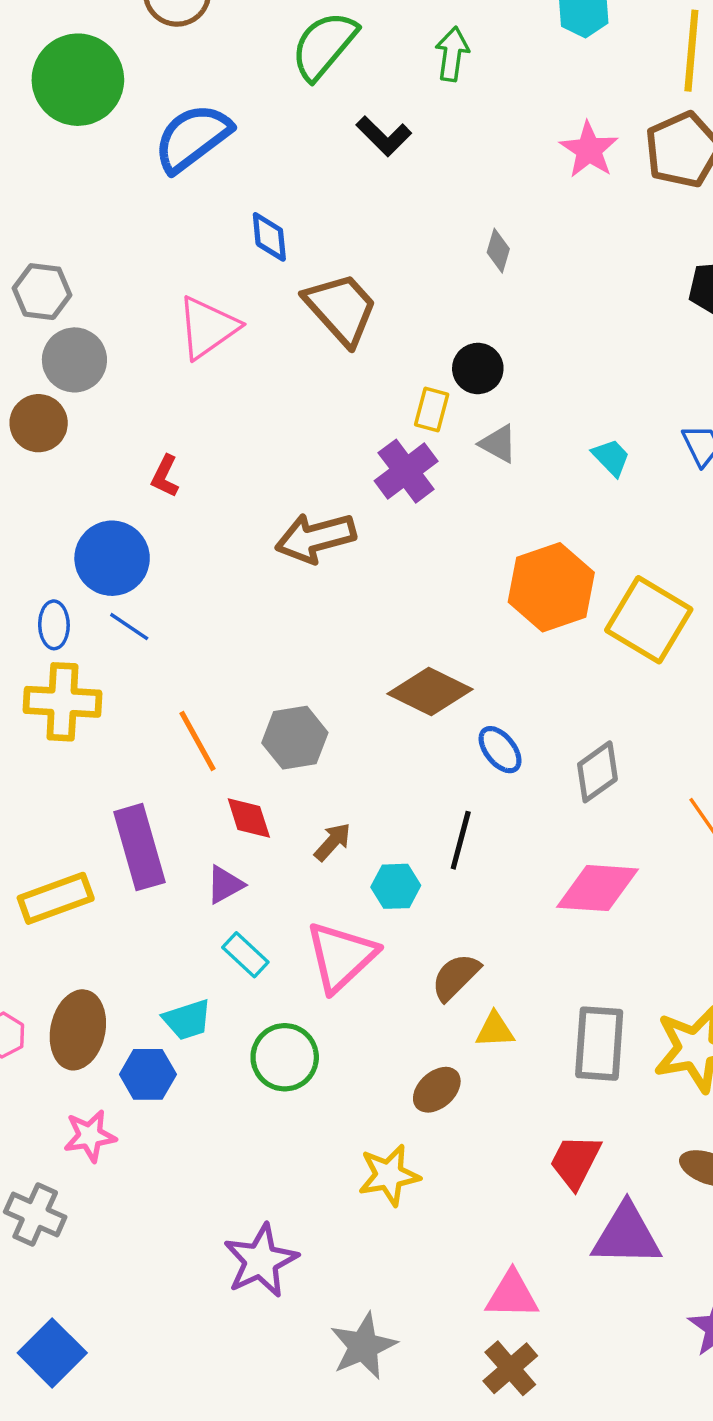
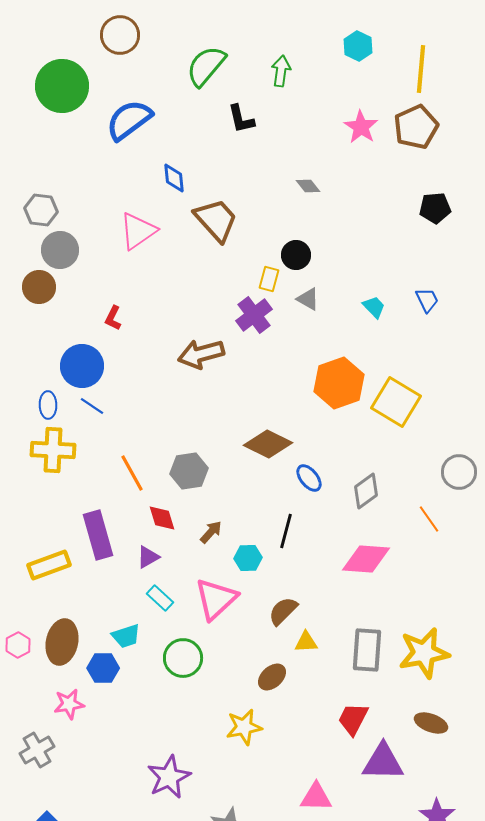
black L-shape: (384, 136) -> (241, 119), turned 32
gray diamond: (498, 251) -> (308, 186), turned -55
gray cross: (35, 1214) -> (37, 750), turned 36

